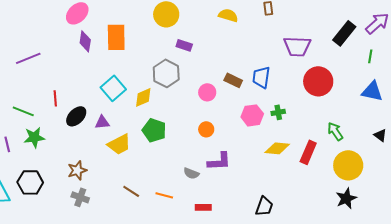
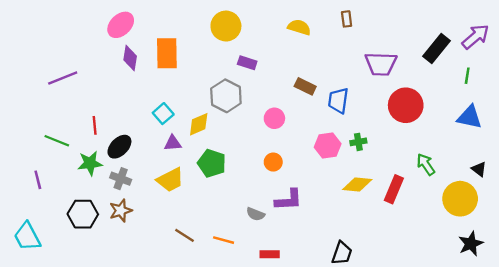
brown rectangle: (233, 80) -> (305, 86), moved
cyan square: (113, 88) -> (163, 114), size x0.7
purple triangle: (102, 122) -> (173, 143), moved
green star: (34, 137) -> (90, 163), moved
yellow circle: (348, 165) -> (460, 199), moved
black hexagon: (30, 182) -> (83, 214), moved
gray cross: (80, 197) -> (121, 179), moved
black star: (346, 198) -> (471, 244), moved

